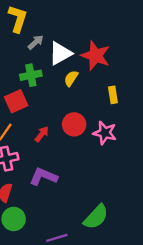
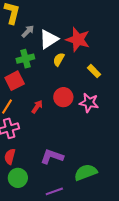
yellow rectangle: (113, 95) -> (94, 71), turned -32
purple L-shape: (43, 177) -> (52, 156), moved
green semicircle: (96, 217) -> (86, 172), turned -150

